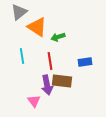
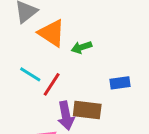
cyan line: (22, 56) -> (30, 74), turned -49
red line: (50, 61) -> (52, 84), moved, turned 42

